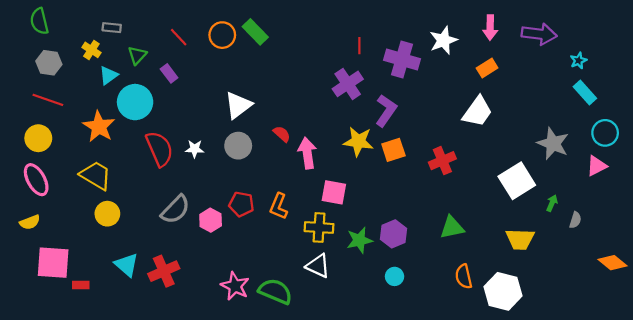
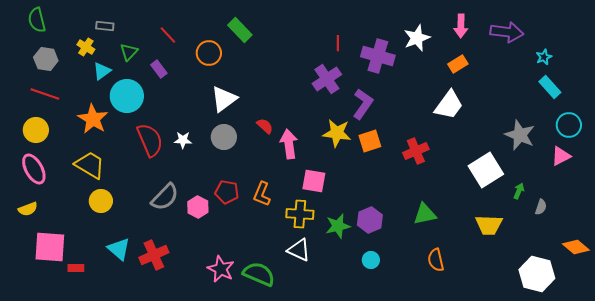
orange circle: (222, 35) -> (209, 53), moved
white hexagon: (503, 291) -> (537, 274), moved

